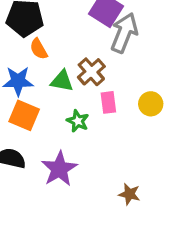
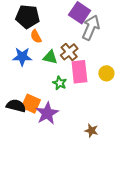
pink rectangle: (108, 102) -> (79, 72), size x1.6
orange square: (24, 115) -> (31, 104), moved

